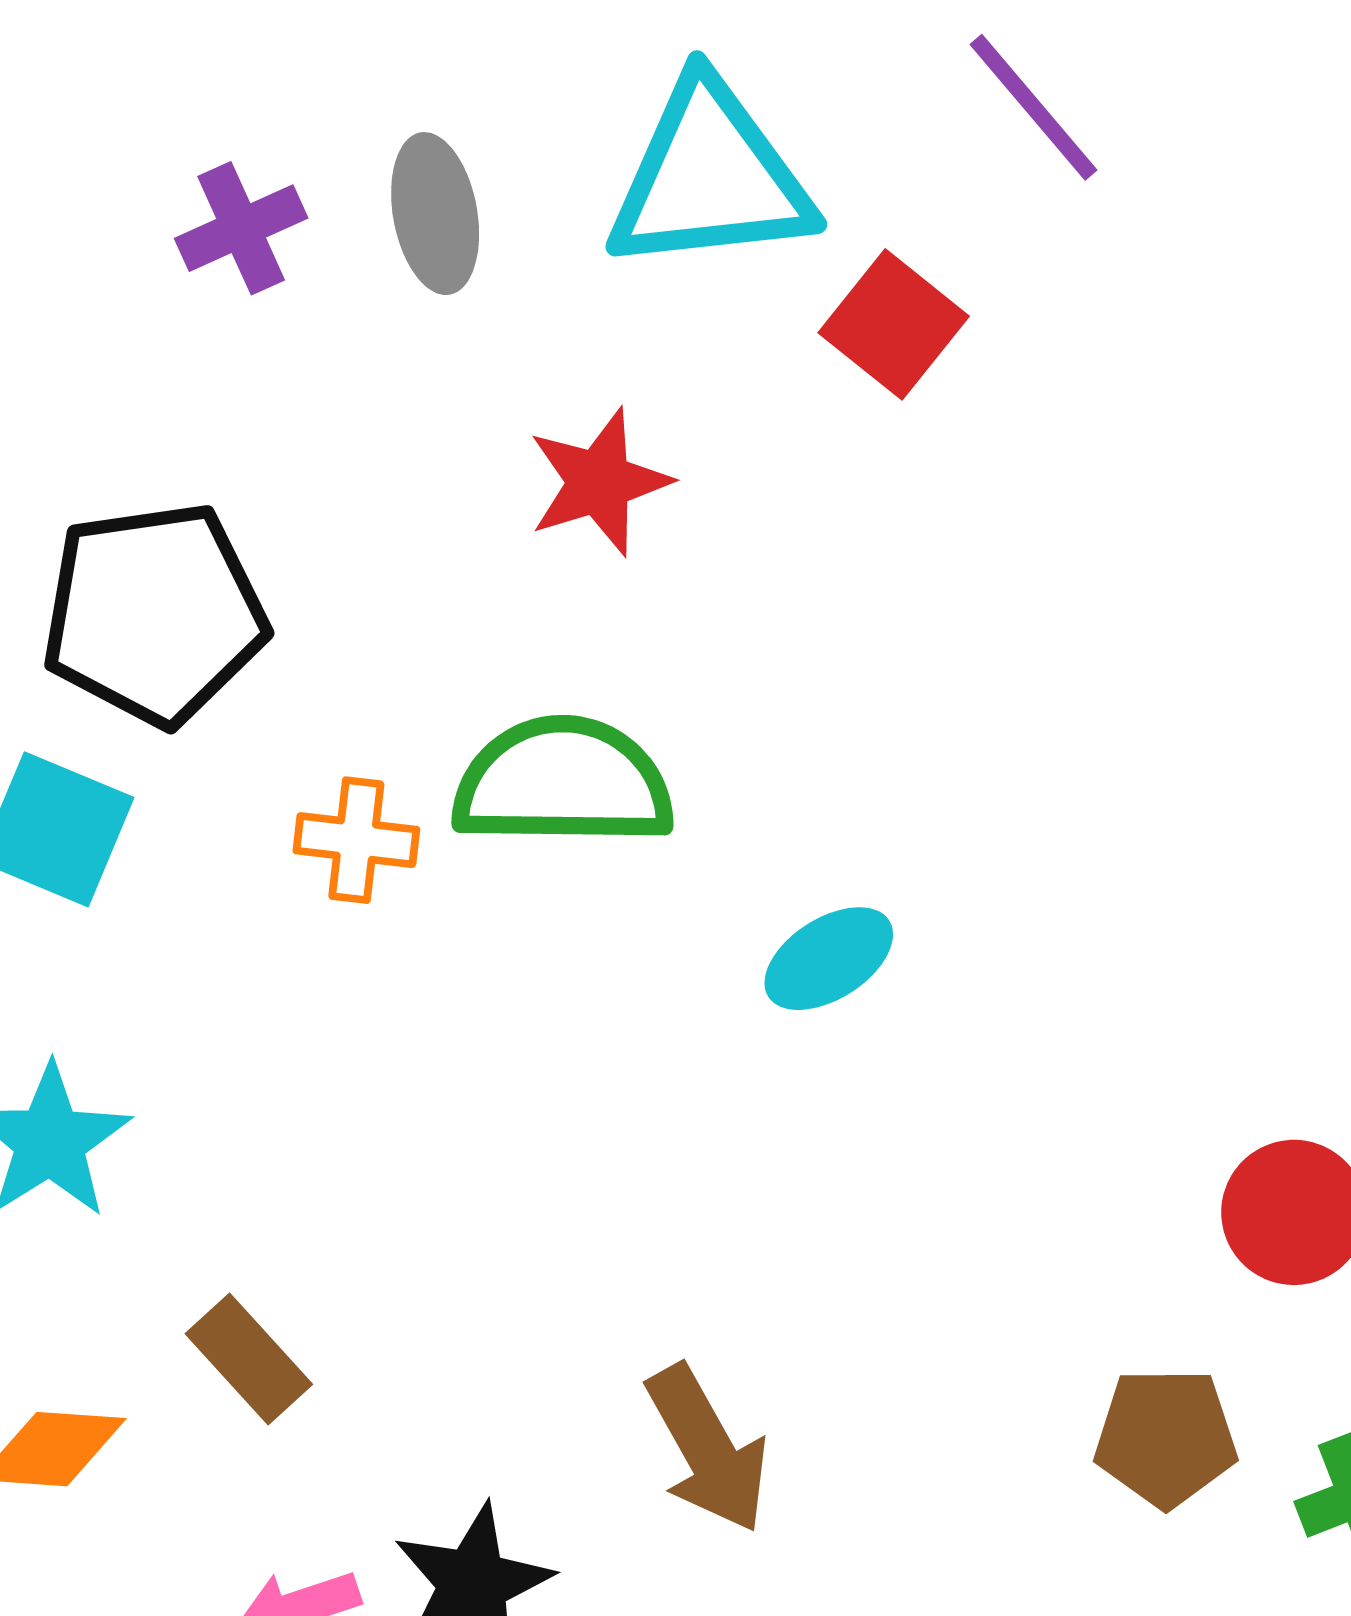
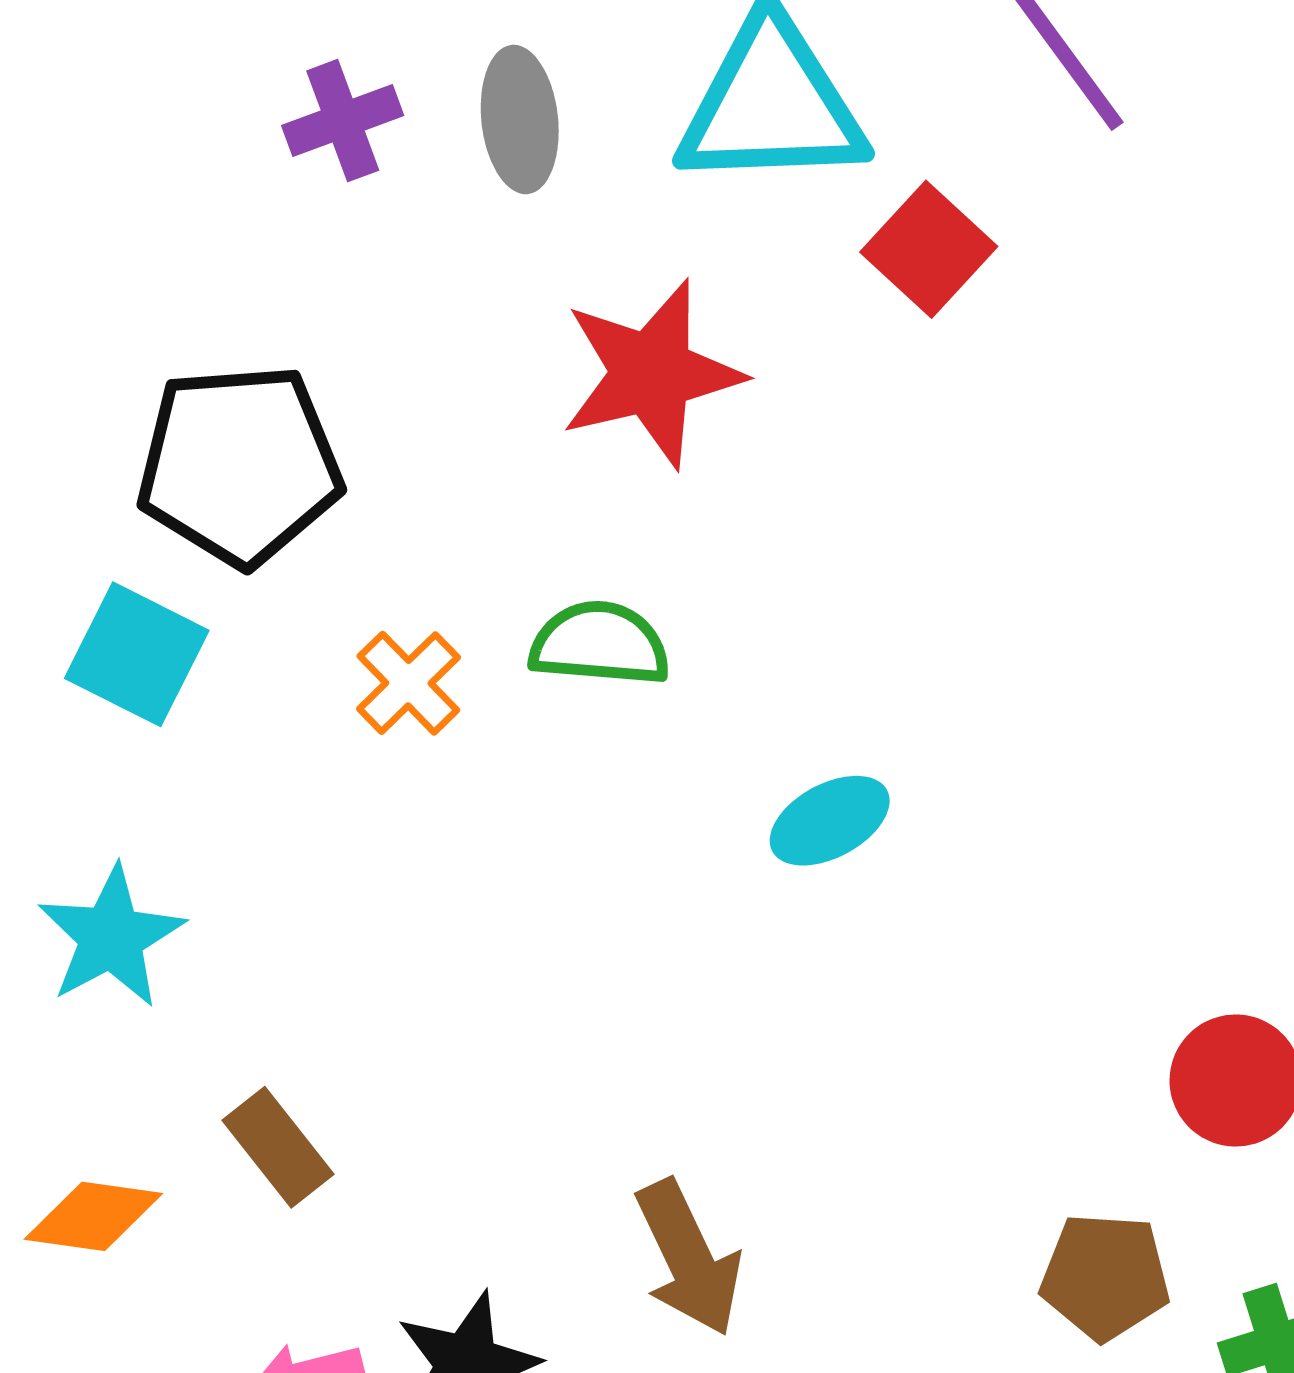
red star: (599, 482) -> (651, 374), size x1.4
green semicircle: (563, 782) -> (600, 644), size x0.7
orange cross: (356, 840) -> (408, 683), turned 35

